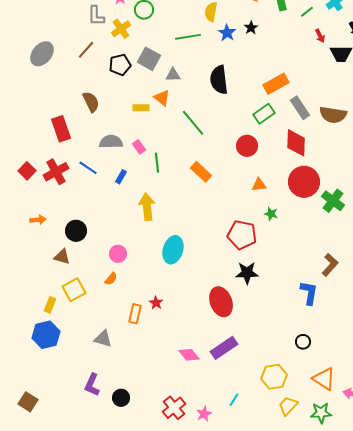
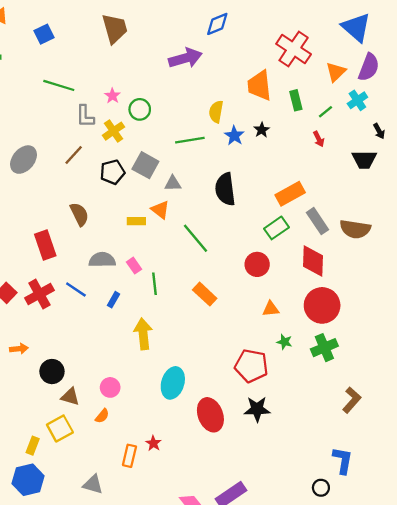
red arrow: (320, 36) -> (319, 139), moved
green cross: (333, 201) -> (324, 348), moved, turned 30
black circle: (76, 231) -> (52, 372), moved
brown triangle: (62, 257) -> (70, 397), moved
blue L-shape: (309, 293) -> (343, 460), moved
red ellipse: (221, 302) -> (210, 415), moved

